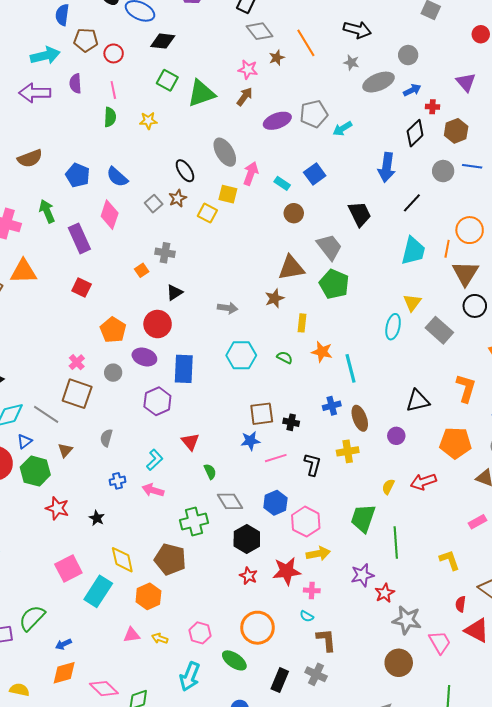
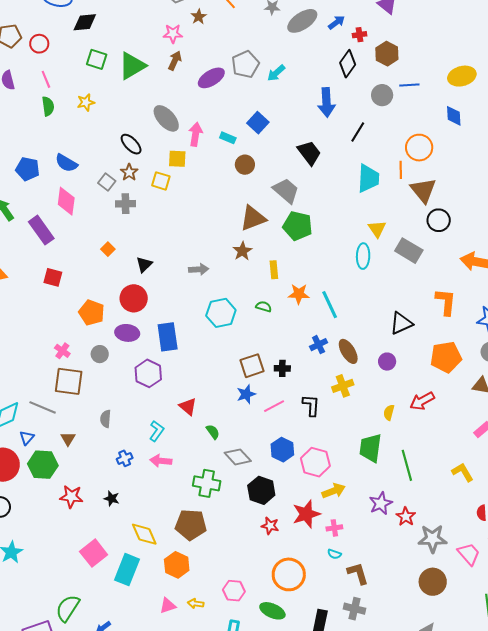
gray cross: (165, 253) -> (125, 204), moved
green cross: (194, 521) -> (207, 483), turned 36

